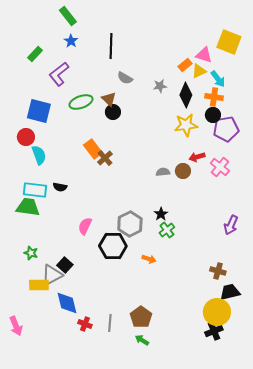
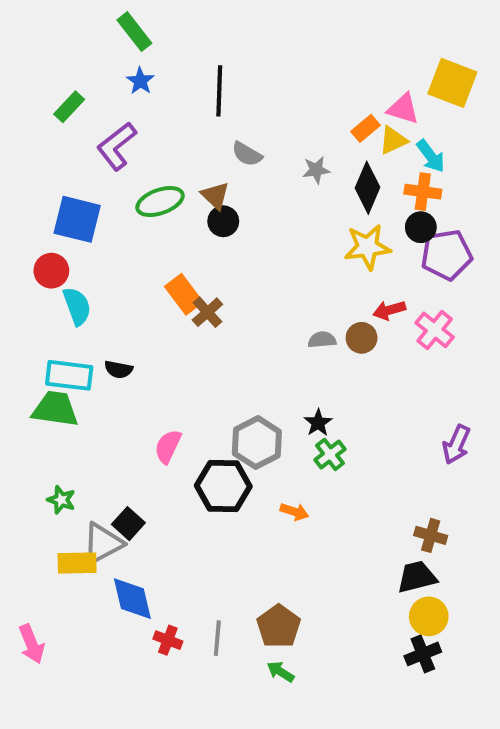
black trapezoid: (230, 292) -> (417, 577), moved
yellow circle: (217, 312) -> (429, 616), size x0.7

